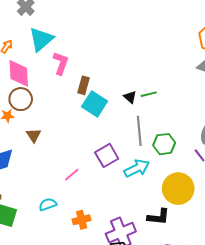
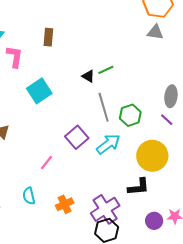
brown rectangle: (84, 85) -> (48, 37), moved
cyan square: (95, 104) -> (39, 91), moved, turned 35
cyan semicircle: (48, 204) -> (29, 196), turned -72

